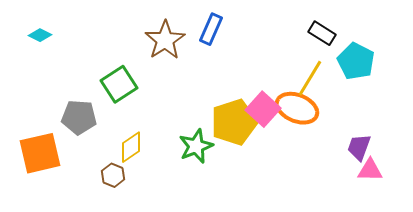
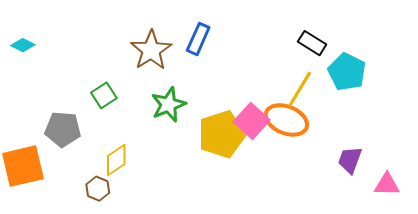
green square: (119, 84) -> (104, 95), size x0.7
green star: (196, 146) -> (168, 105), moved
pink triangle: (370, 170) -> (387, 185), moved

